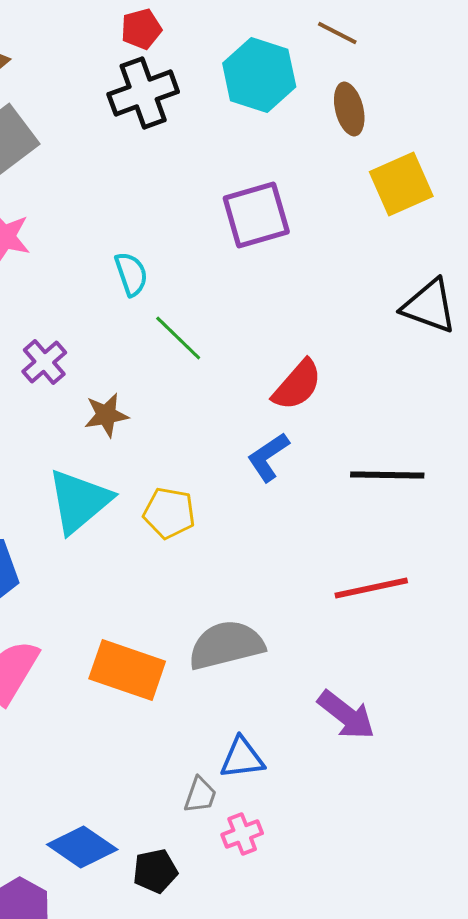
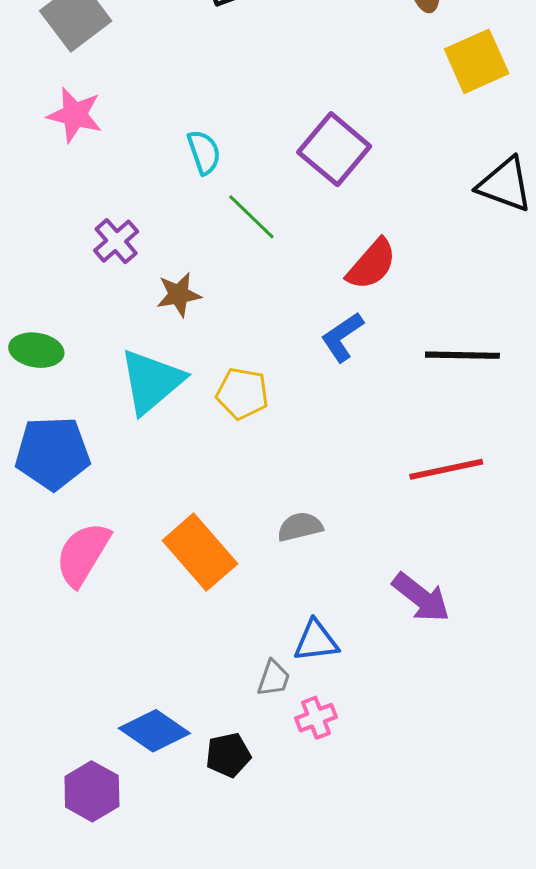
purple square: (256, 215) -> (334, 149), moved, turned -34
gray semicircle: (226, 645) -> (300, 527), size x0.6
orange rectangle: (127, 670) -> (200, 552), turned 30

